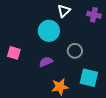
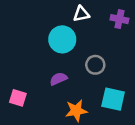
white triangle: (64, 11) -> (81, 14), turned 32
pink square: (14, 53) -> (18, 98), moved

